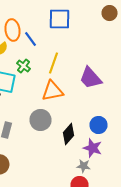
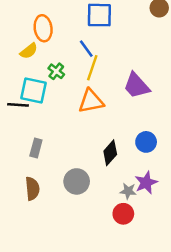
blue line: (30, 39) -> (86, 49), moved
gray circle: (40, 120) -> (77, 181), moved
purple star: (92, 148) -> (146, 183), moved, turned 30

